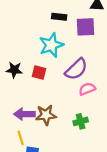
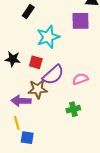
black rectangle: (59, 17) -> (28, 12), moved, turned -64
purple semicircle: (76, 69) -> (53, 75), moved
brown star: (46, 115) -> (38, 89), moved

